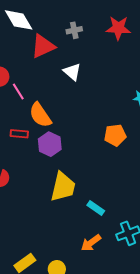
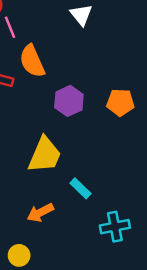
purple hexagon: (50, 144) -> (69, 101), moved
orange arrow: (91, 243) -> (40, 213), moved

